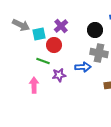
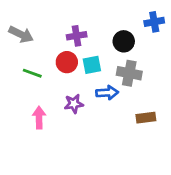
purple cross: (61, 26) -> (77, 36), turned 32
cyan square: (39, 34) -> (92, 65), moved
green line: (43, 61) -> (32, 73), moved

